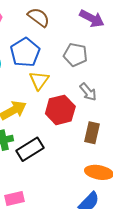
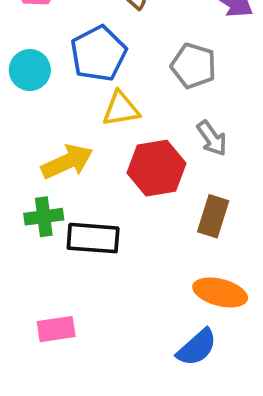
yellow triangle: (39, 80) -> (121, 109), turned 40
black rectangle: (30, 149) -> (93, 238), turned 32

